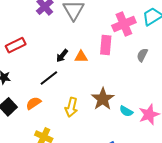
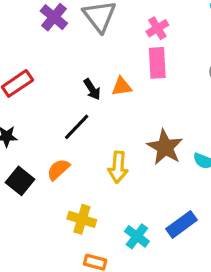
pink cross: (124, 24) -> (157, 28), moved, size x0.6
black arrow: (62, 56) -> (92, 89), turned -64

